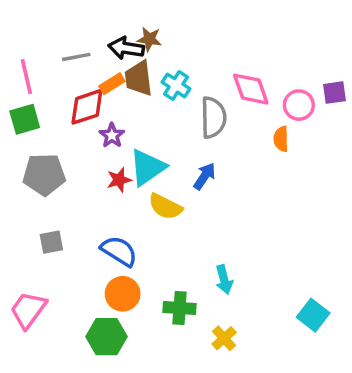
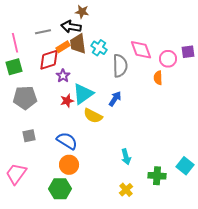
brown star: (149, 39) -> (82, 12), moved
green cross: (180, 308) -> (157, 176), moved
cyan square: (313, 315) -> (185, 166), moved

